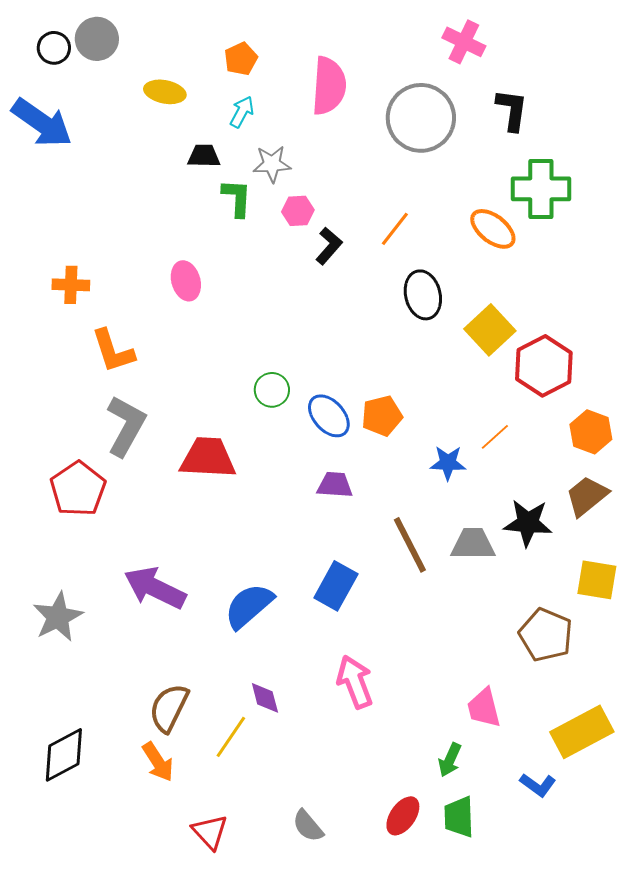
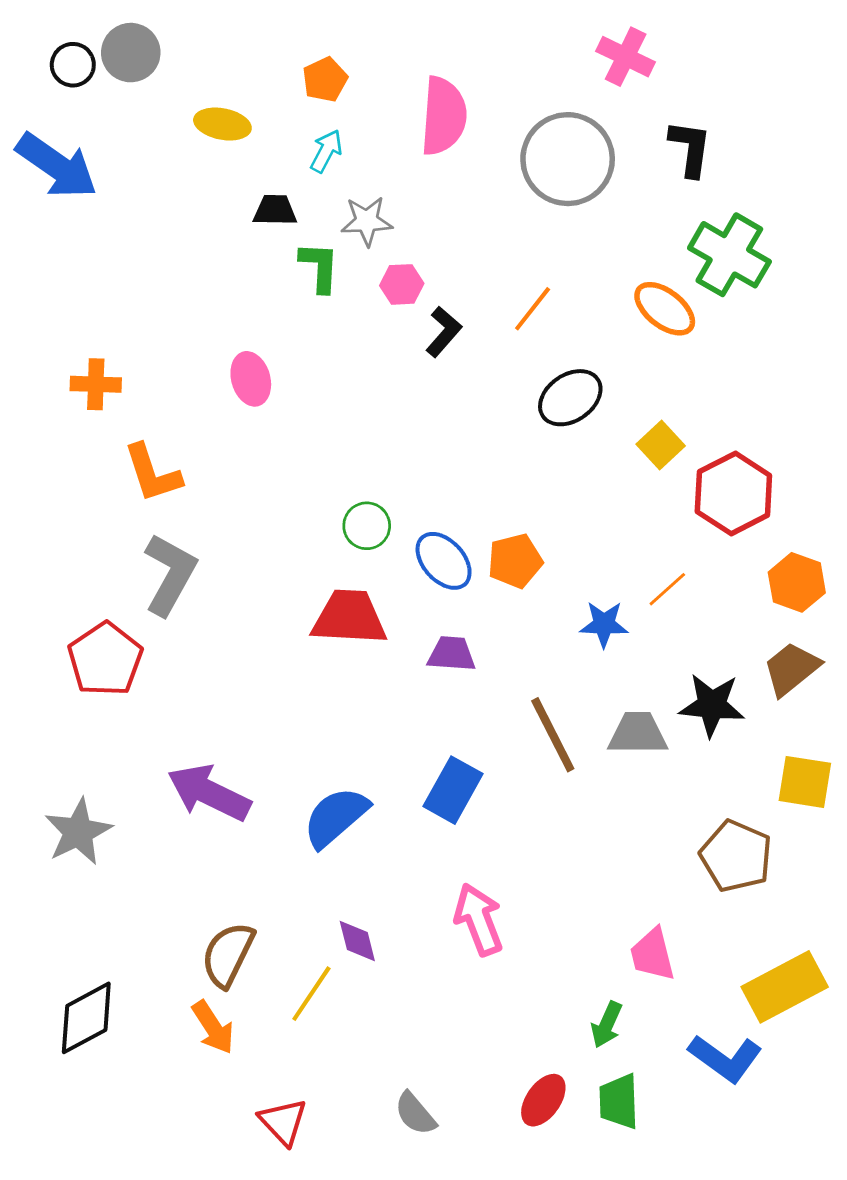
green cross: (541, 189) -> (729, 255), turned 30
black ellipse: (423, 295) -> (570, 398), turned 69
yellow square: (490, 330) -> (661, 445), size x0.7
red trapezoid: (208, 458) -> (349, 617), moved
blue L-shape: (538, 785) -> (725, 1058), size x1.5

